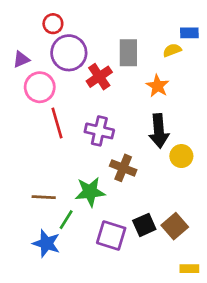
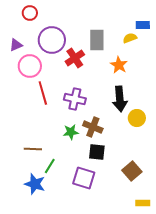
red circle: (53, 24) -> (30, 13), moved
green star: (90, 192) -> (71, 132), moved, size x0.7
black square: (144, 225) -> (97, 152), moved, turned 30

